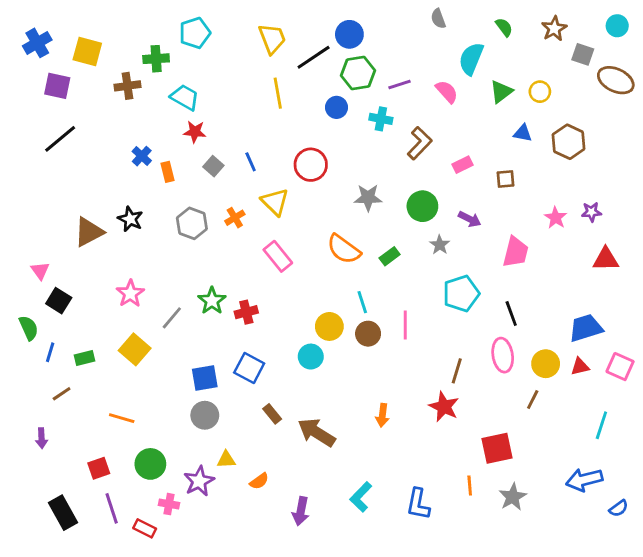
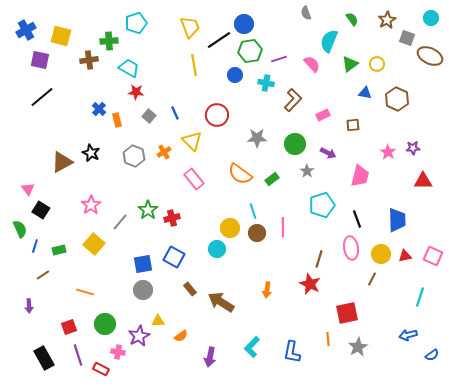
blue trapezoid: (586, 328) -> (397, 220), moved, turned 105
blue arrow: (584, 480) -> (408, 335), size x0.7

